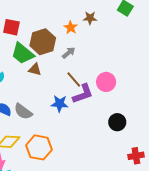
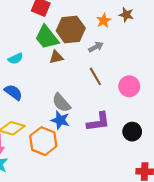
brown triangle: (35, 69) -> (56, 57), turned -40
purple L-shape: (83, 94) -> (98, 122), moved
blue star: (60, 104) -> (60, 120), moved
gray semicircle: (23, 112) -> (61, 103), moved

